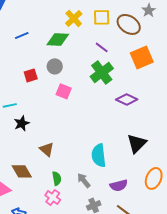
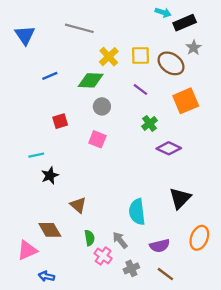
gray circle: (55, 66) -> (102, 106), moved
green cross: (102, 72) -> (149, 123), moved, size x0.6
pink cross: (53, 197) -> (103, 256), moved

